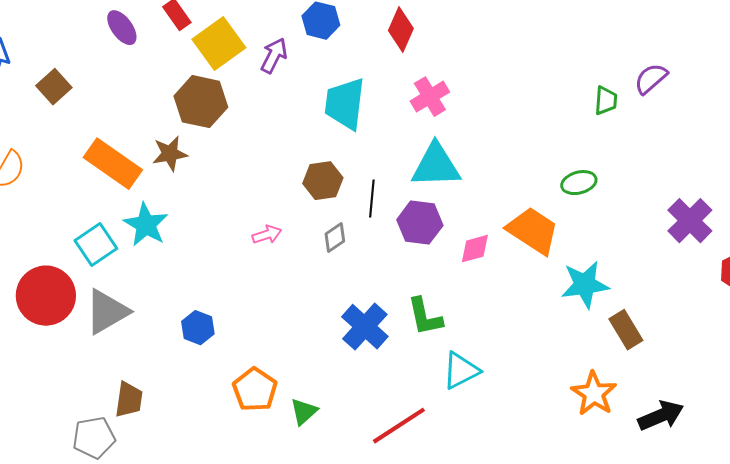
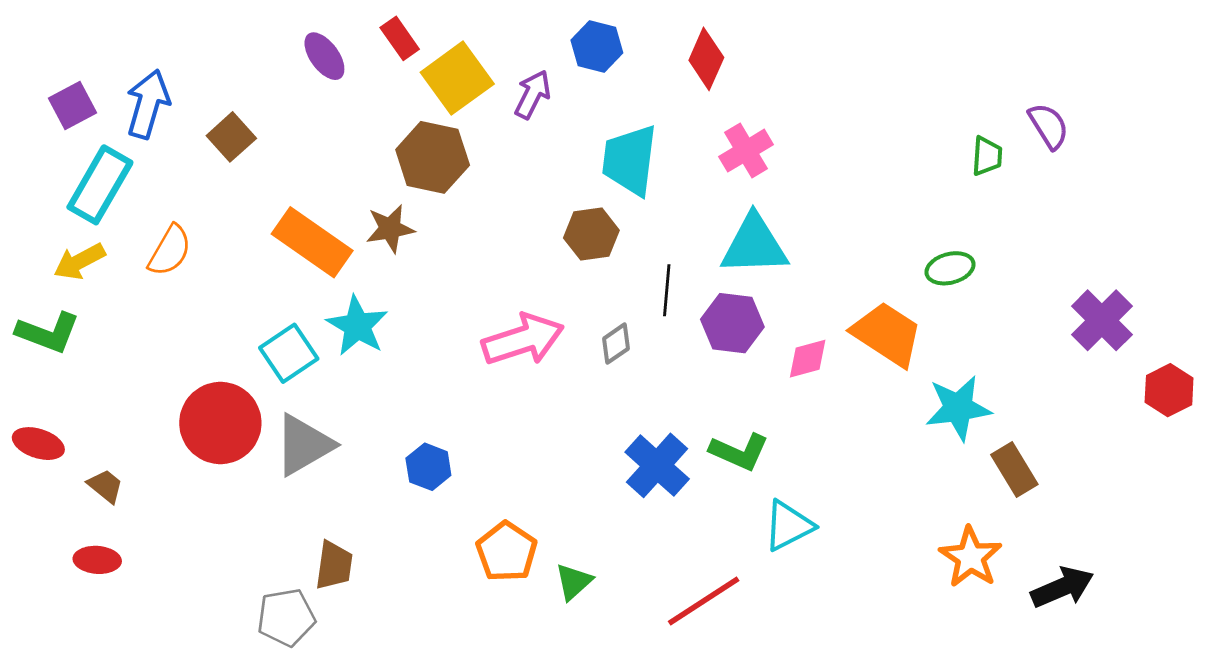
purple semicircle: (651, 79) -> (1049, 126), turned 99
brown hexagon: (323, 181) -> (591, 234), moved
pink arrow: (267, 235) -> (523, 339), size x2.0
green L-shape: (425, 317) -> (739, 452), turned -54

